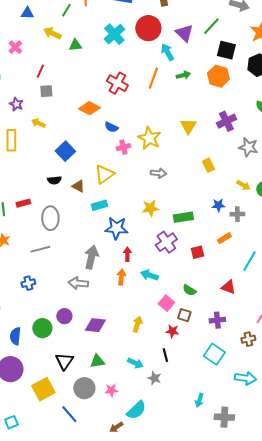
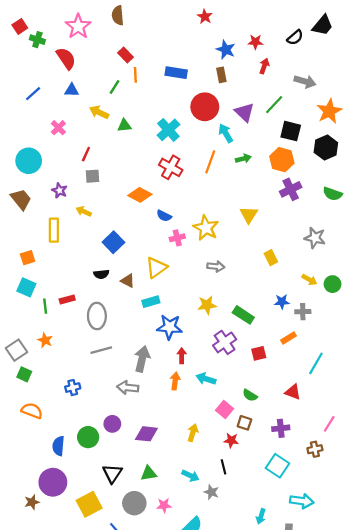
cyan cross: (114, 34) -> (168, 130), moved
purple cross: (226, 121) -> (291, 189), moved
green rectangle: (183, 217) -> (243, 315), turned 42
gray line: (40, 249) -> (101, 350), moved
cyan arrow: (245, 378) -> (302, 501), moved

